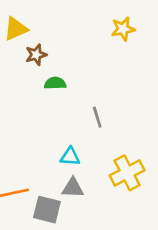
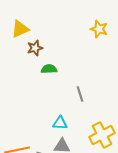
yellow star: (123, 29) -> (99, 29), turned 30

